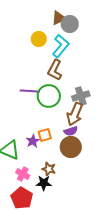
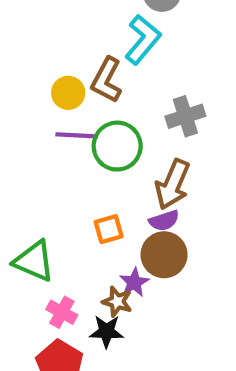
yellow circle: (39, 39) -> (68, 93), moved
brown L-shape: (55, 70) -> (107, 80), moved
gray cross: (81, 96) -> (185, 116), moved
purple star: (33, 141) -> (134, 282), moved

